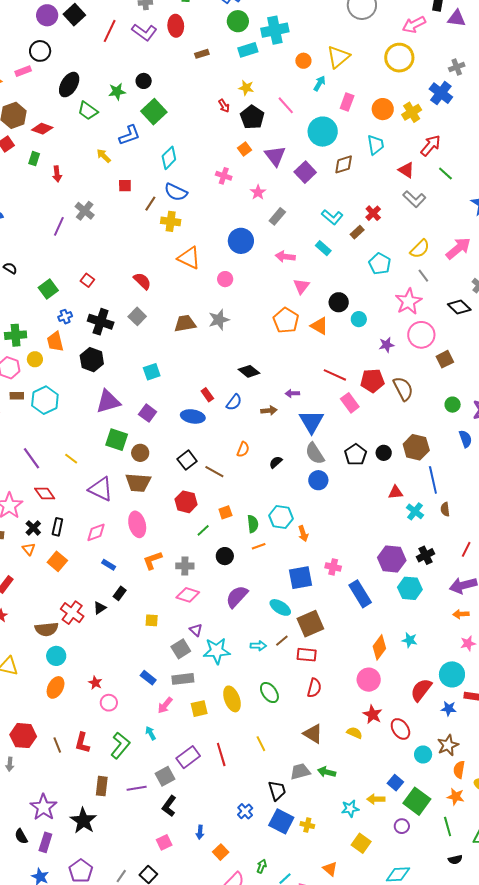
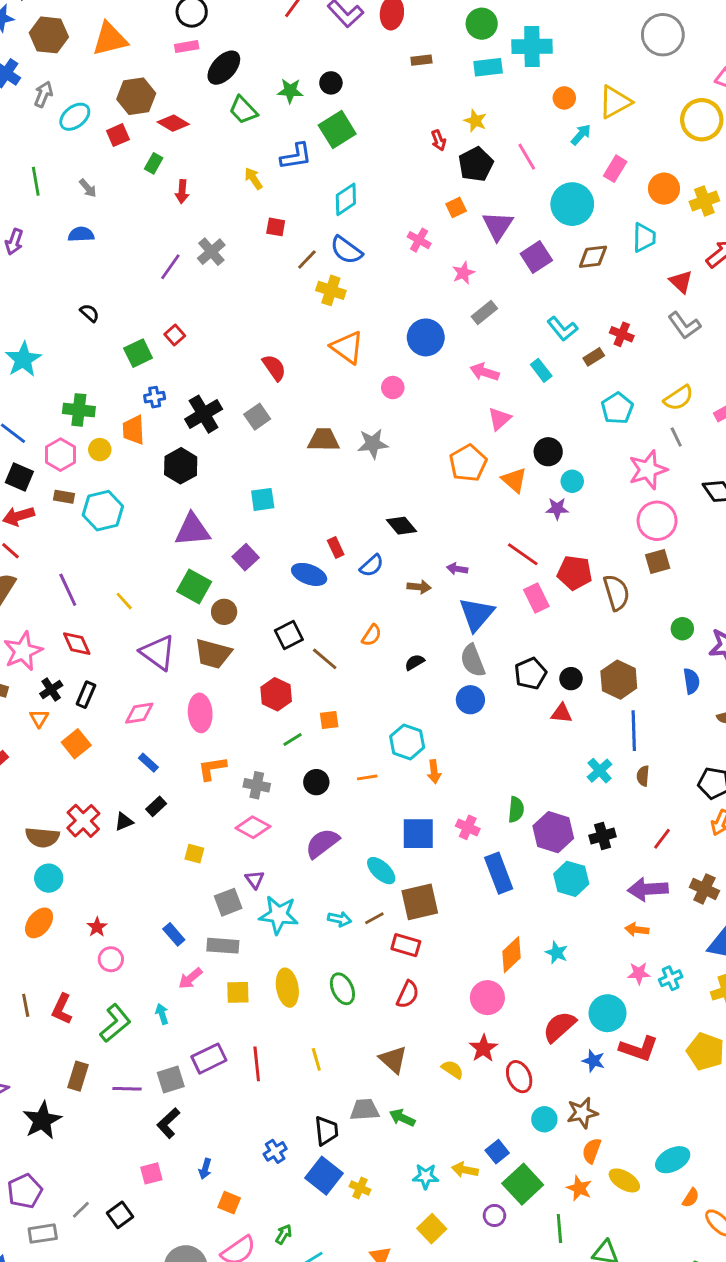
pink rectangle: (23, 71) -> (187, 47), moved
red cross: (373, 213) -> (622, 334), turned -35
red square: (87, 280) -> (175, 335), moved
black cross: (101, 322) -> (204, 414), turned 30
purple star: (387, 345) -> (557, 509), moved
brown square: (445, 359) -> (658, 561), moved
red triangle: (396, 492) -> (562, 713), moved
green semicircle: (253, 524) -> (516, 810), moved
orange square: (221, 852) -> (229, 1203), turned -35

